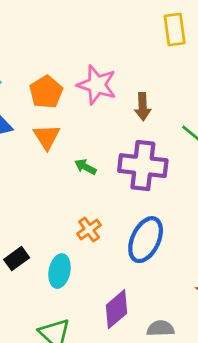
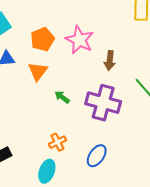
blue ellipse: (146, 240) -> (97, 156), size x0.7
cyan ellipse: (60, 271) -> (47, 171), moved

